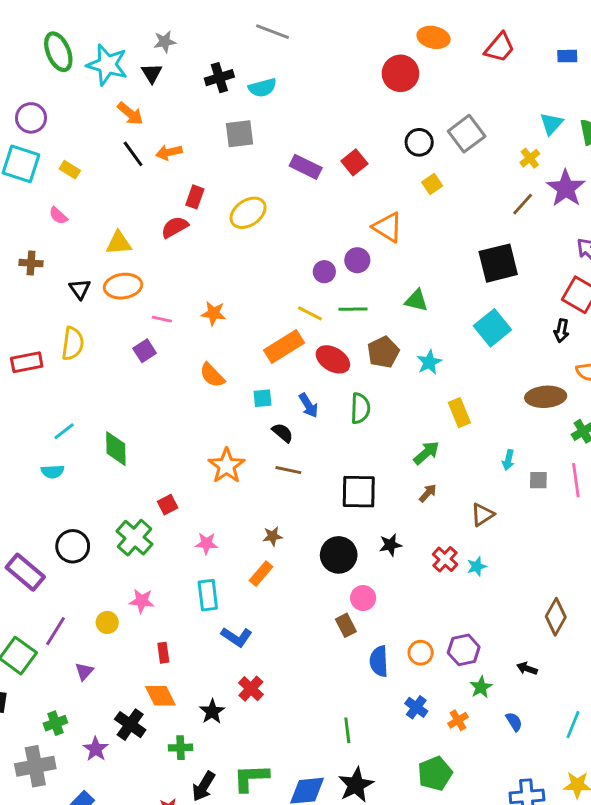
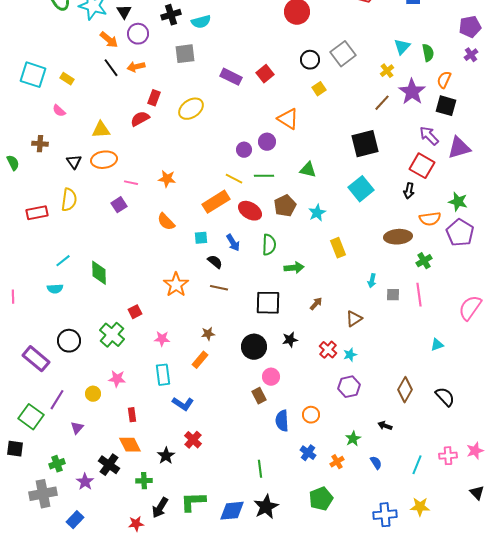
purple circle: (31, 118) -> (138, 34), moved
green arrow: (426, 453) -> (294, 268), moved, turned 36
purple hexagon: (464, 650) -> (349, 387), moved

